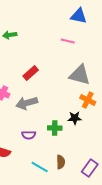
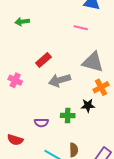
orange cross: (88, 100) -> (101, 87), turned 35
gray arrow: (27, 103) -> (60, 80), moved

